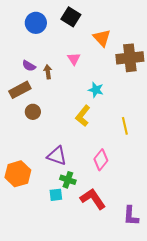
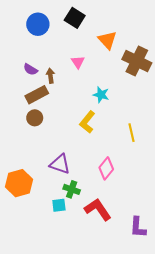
brown cross: (130, 58) -> (137, 61), turned 32
brown rectangle: (20, 90) -> (37, 95), moved

